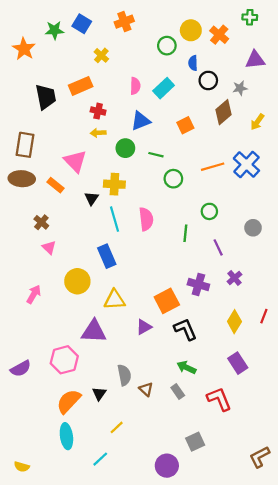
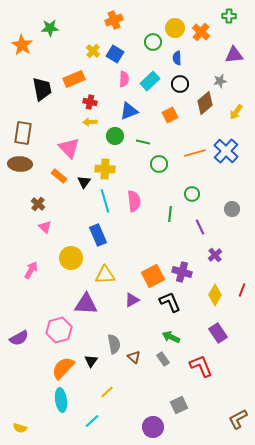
blue square: (82, 24) -> (115, 54), moved
black circle: (208, 80) -> (180, 84), moved
orange rectangle: (56, 185) -> (59, 176), moved
purple cross: (198, 285) -> (182, 272), moved

